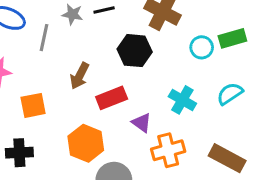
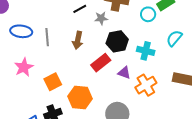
gray star: (72, 14) -> (101, 18), moved
black hexagon: (135, 51) -> (117, 41), moved
brown arrow: (80, 76) -> (78, 40), moved
orange hexagon: (86, 143) -> (80, 97), moved

